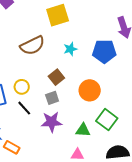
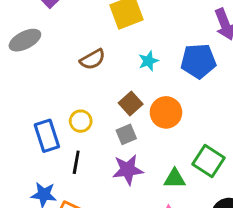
brown semicircle: (32, 45) -> (93, 59), size x0.7
orange circle: (90, 90) -> (166, 112), moved
black line: (24, 108) -> (76, 162), moved, turned 56

